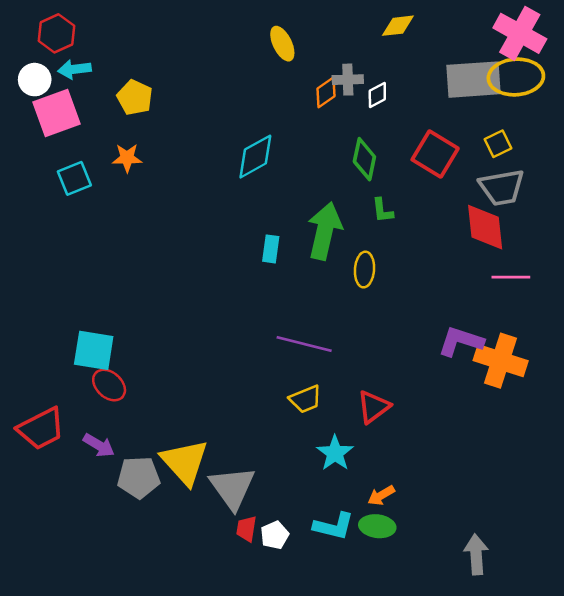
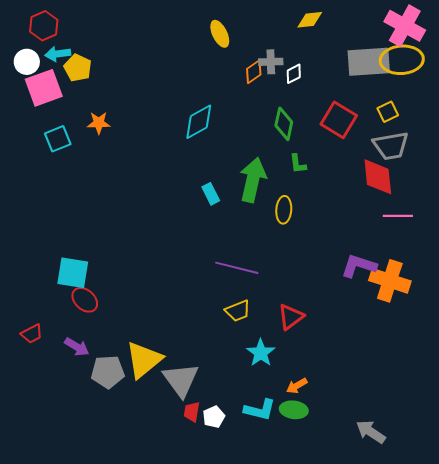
yellow pentagon: (135, 98) -> (78, 68), moved
cyan rectangle: (271, 249) -> (211, 194), turned -35
red trapezoid: (41, 429) -> (32, 334), size x0.6
yellow triangle: (185, 462) -> (144, 360), turned 33
gray arrow: (476, 554) -> (371, 432), turned -52

